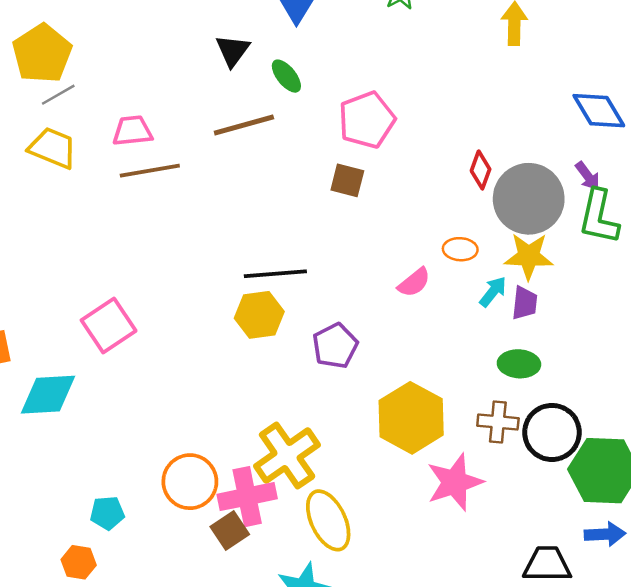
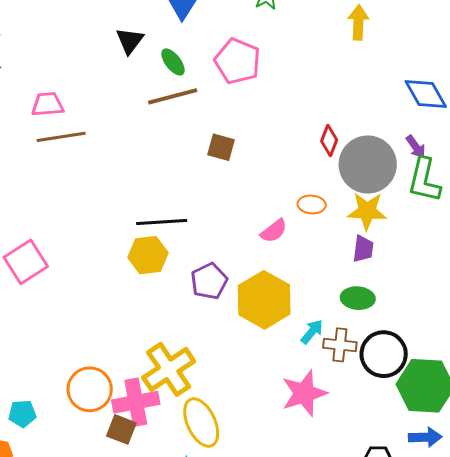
pink pentagon: (367, 120) -> (237, 61), moved, turned -30
brown line: (244, 125) -> (173, 96), moved
cyan arrow: (493, 292) -> (312, 332), moved
yellow hexagon: (411, 418) -> (264, 300), moved
brown square: (230, 530) -> (121, 429), turned -36

